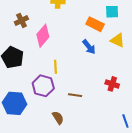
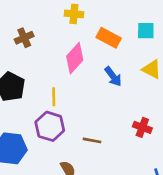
orange rectangle: (95, 24) -> (109, 38), moved
pink diamond: (43, 36) -> (75, 58), moved
yellow line: (56, 67) -> (54, 97), moved

